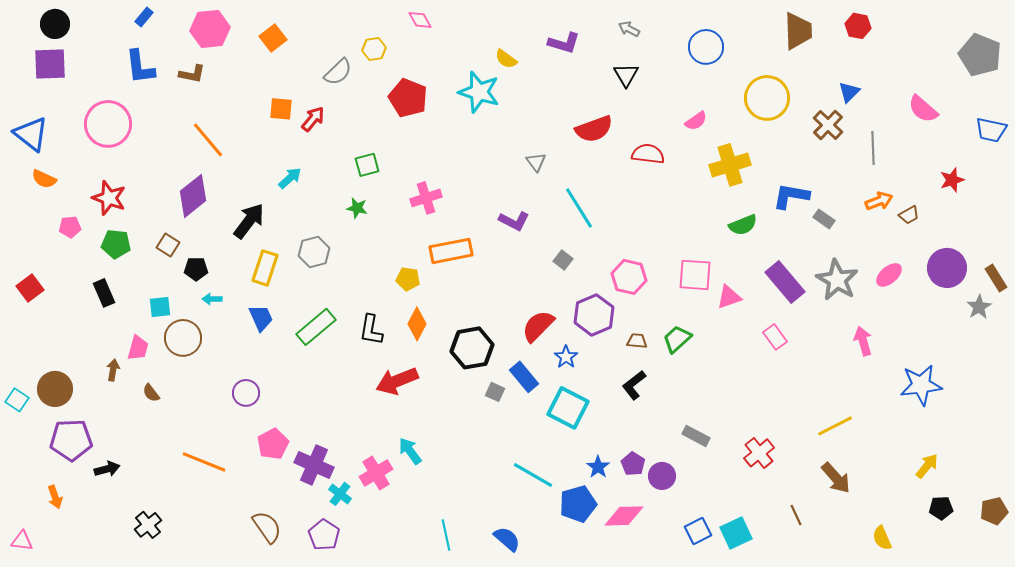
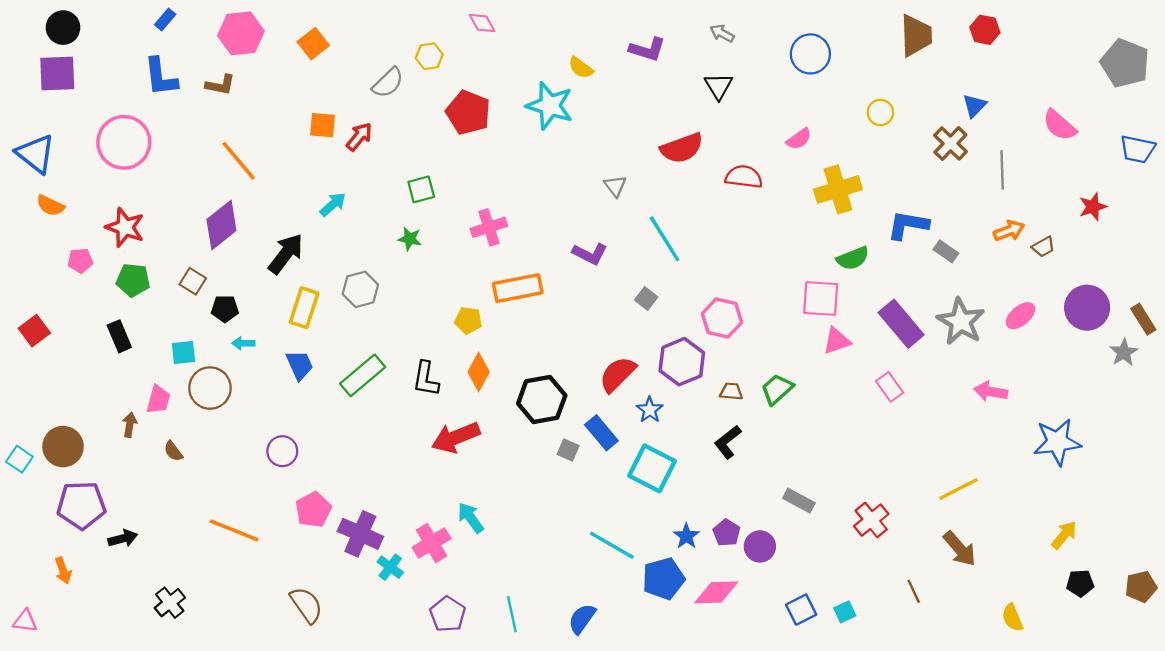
yellow circle: (767, 98) -> (880, 113), size x0.5
pink square: (695, 275) -> (821, 298), moved
pink arrow: (863, 341) -> (991, 391), turned -64
cyan square: (736, 533) -> (845, 612), size x0.6
purple pentagon: (324, 535) -> (448, 614), moved
blue semicircle: (507, 539) -> (582, 619), turned -96

